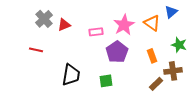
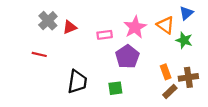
green star: (179, 45) -> (184, 40), moved
orange rectangle: (152, 56) -> (166, 72), moved

